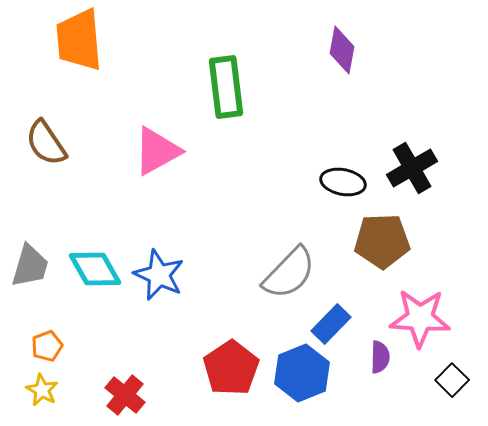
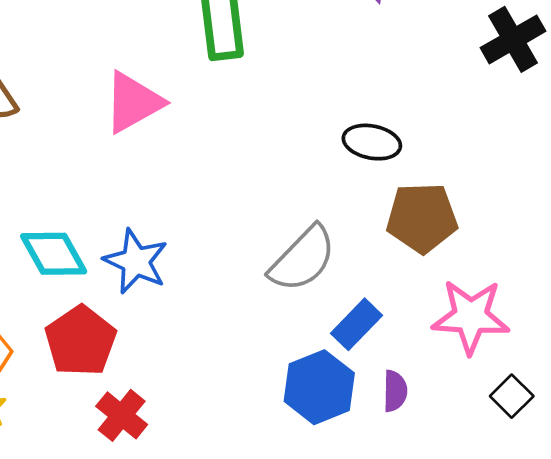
black cross: (412, 168) -> (513, 39), moved
purple semicircle: (380, 357) -> (395, 391), moved
red pentagon: (231, 368) -> (81, 341), moved
red cross: (125, 395) -> (122, 415), moved

